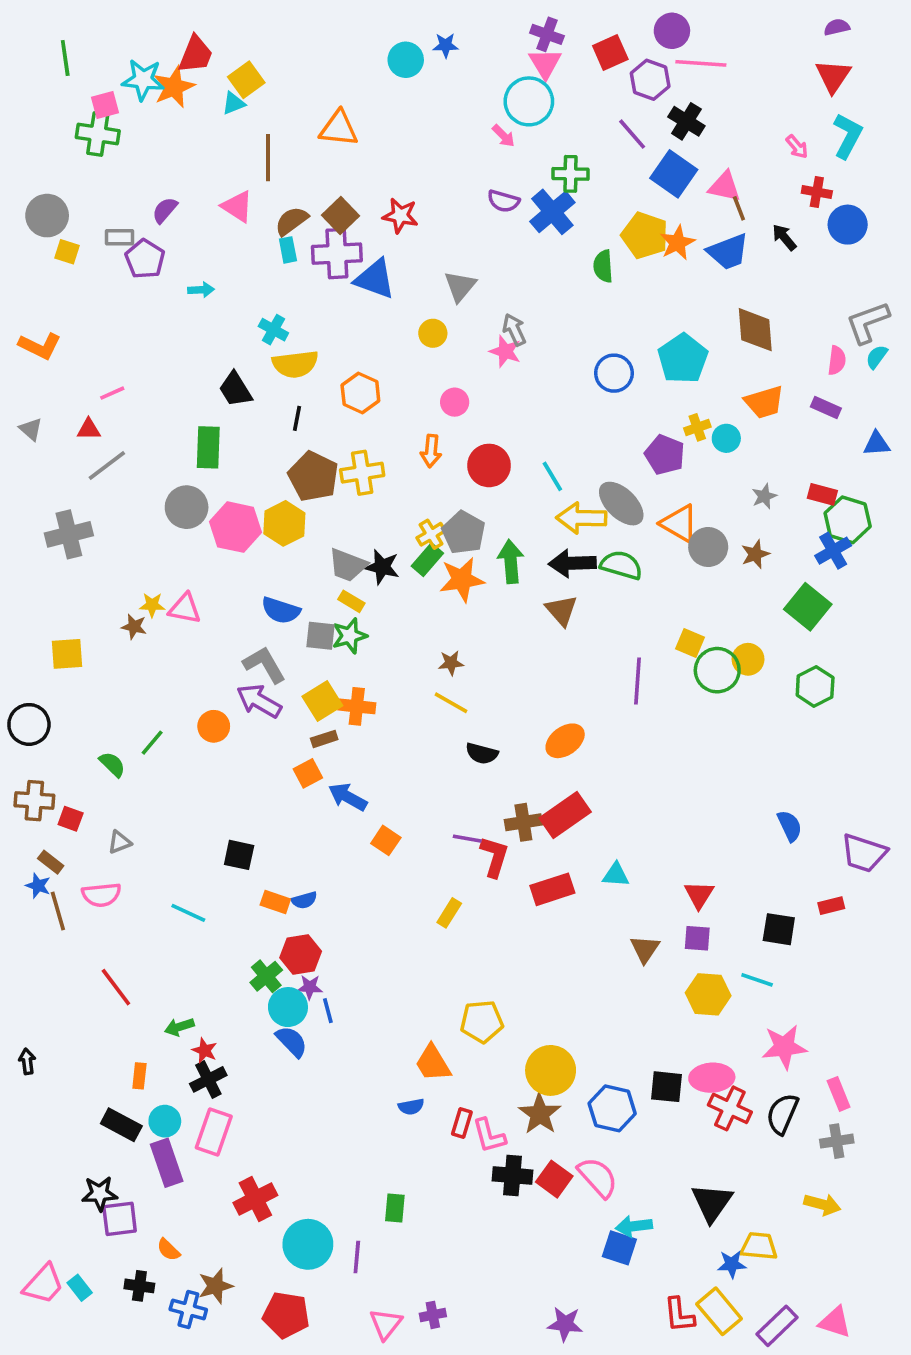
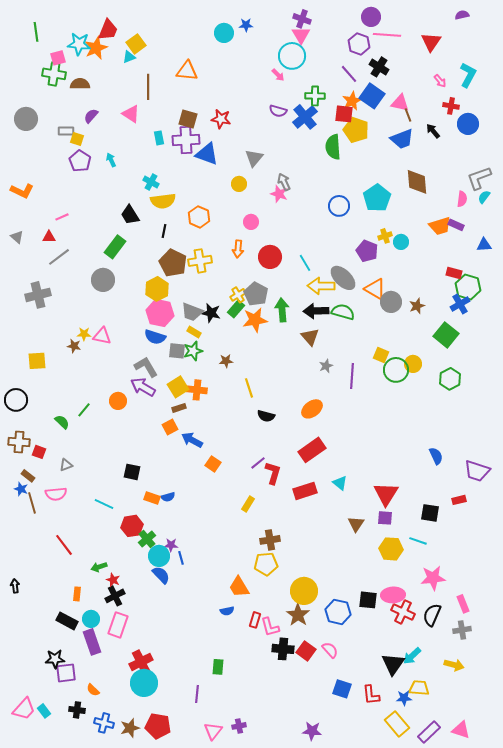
red square: (610, 53) -> (344, 114), moved, turned 30
red triangle: (833, 76) -> (431, 42), moved
brown square: (340, 216) -> (188, 119), turned -30
brown semicircle: (292, 221) -> (80, 84), moved, turned 36
orange star: (677, 243) -> (352, 101), moved
yellow square: (67, 252) -> (77, 139), moved
purple pentagon: (145, 259) -> (80, 161), moved
green semicircle: (603, 266) -> (333, 147), size x1.4
cyan arrow: (201, 290) -> (111, 160), turned -112
orange trapezoid: (764, 402) -> (440, 226), moved
green rectangle: (208, 447) -> (115, 247), turned 35
gray star: (764, 496) -> (326, 366), moved
pink hexagon: (235, 527) -> (160, 313), moved
brown star: (451, 663) -> (226, 361), moved
yellow line: (451, 703) -> (249, 388), turned 42
brown cross: (523, 822) -> (270, 540), moved
purple line: (467, 839) -> (258, 463), turned -49
cyan triangle: (616, 875) -> (340, 483), turned 35
red triangle: (699, 895) -> (386, 494), size x1.5
red hexagon: (301, 955) -> (132, 526), moved
pink semicircle: (598, 1177) -> (330, 650), size x0.7
cyan arrow: (634, 1226) -> (412, 656), moved, turned -36
cyan circle: (308, 1244) -> (144, 683), moved
brown star: (216, 1286) -> (130, 728), moved
red L-shape: (679, 1315) -> (371, 695), moved

